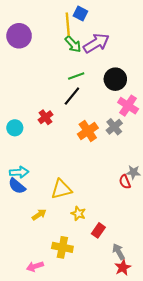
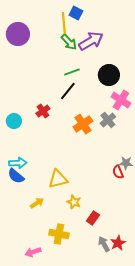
gray arrow: (118, 252) -> (104, 244), moved
red star: (123, 267) -> (118, 243), moved

